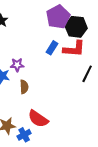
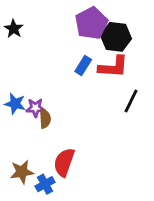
purple star: (17, 65) -> (35, 108), moved
red semicircle: (38, 119) -> (64, 162), turned 75

